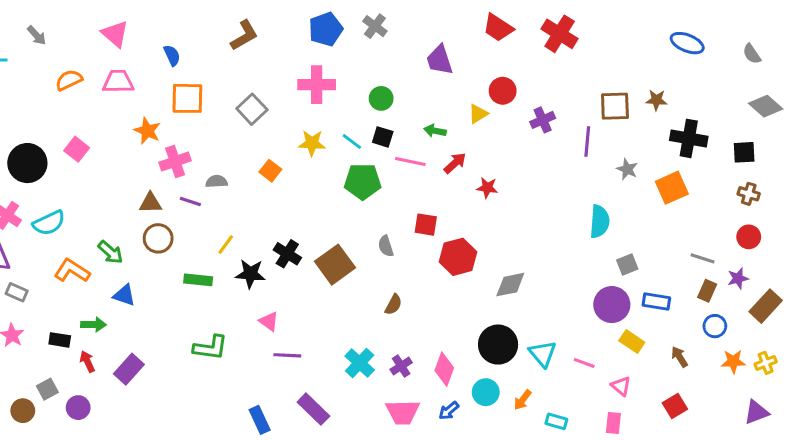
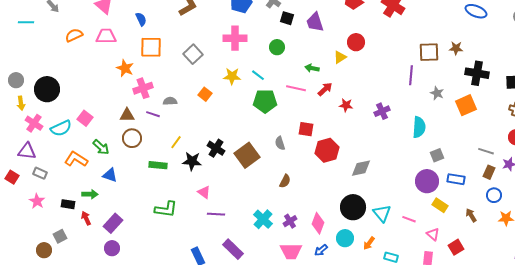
purple cross: (543, 120) -> (382, 111), moved
black square: (383, 137) -> (287, 18), moved
pink square: (77, 149) -> (85, 118), moved
red square: (675, 406) -> (456, 247), moved
purple circle: (78, 408) -> (112, 248), moved

